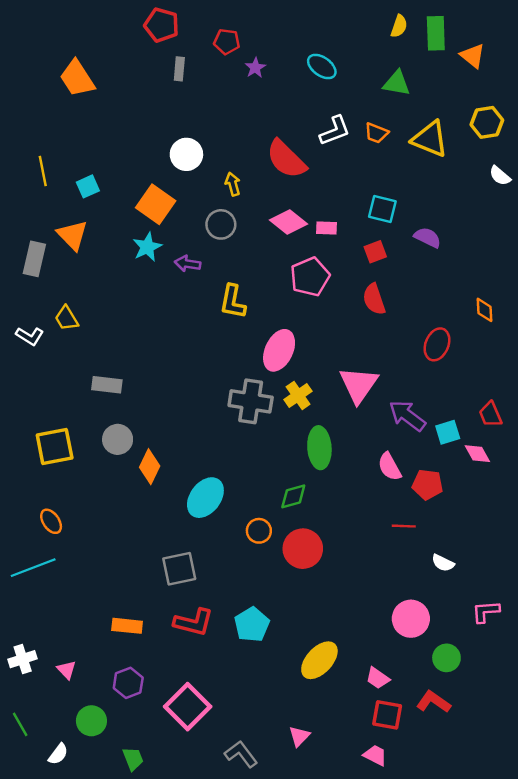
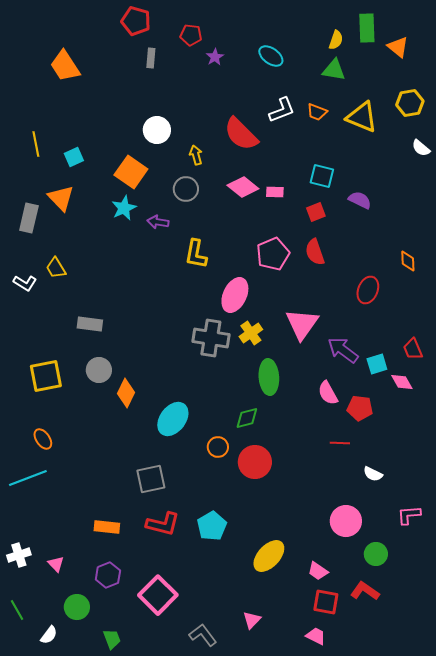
yellow semicircle: (399, 26) -> (336, 40), moved
pink pentagon: (310, 277) -> (273, 254), moved

